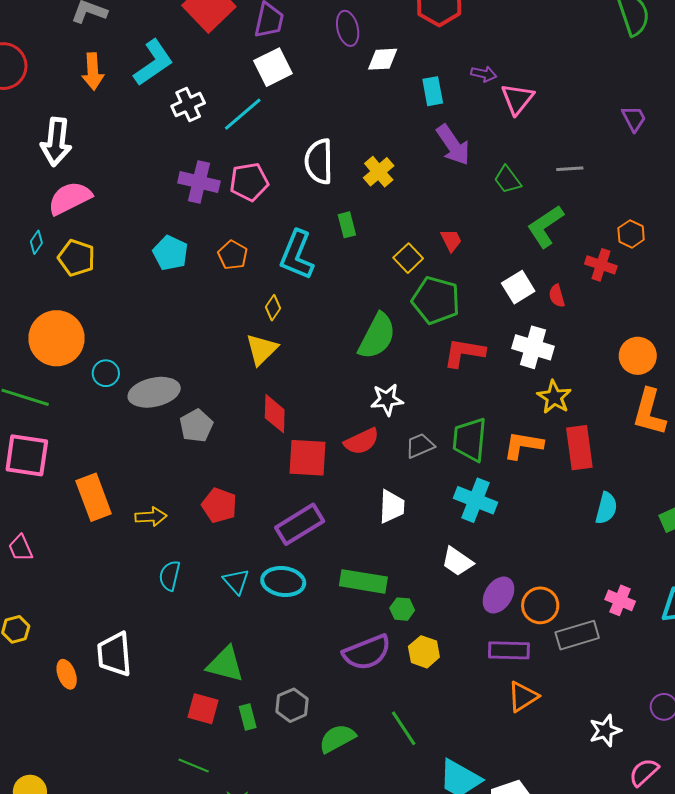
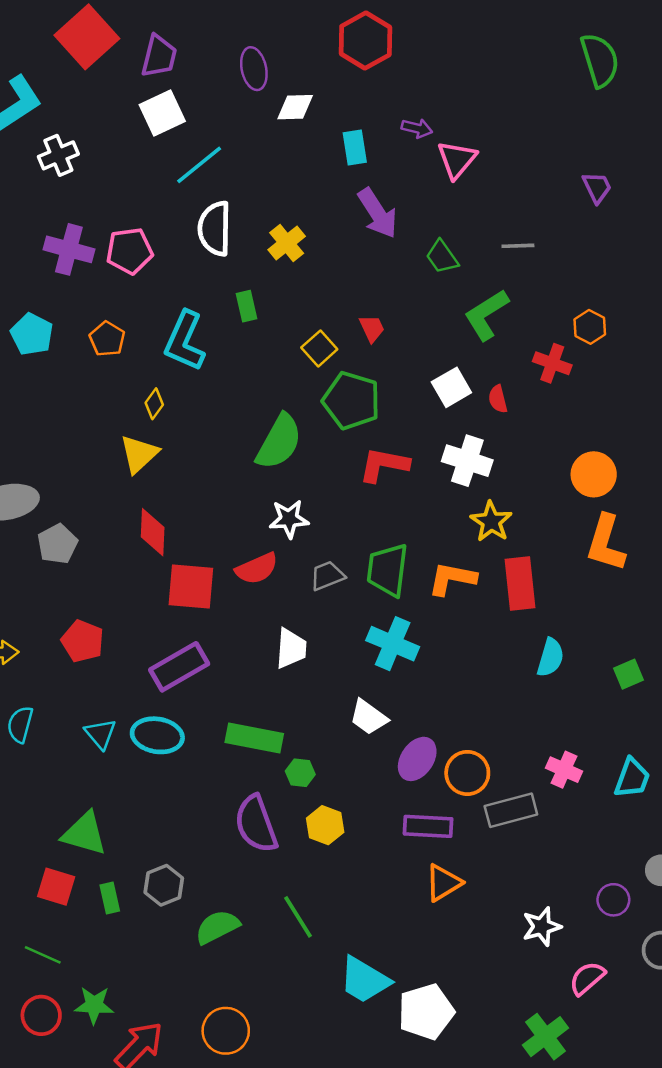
cyan line: (243, 114) -> (199, 165), moved
purple semicircle: (367, 652) -> (256, 824), turned 90

